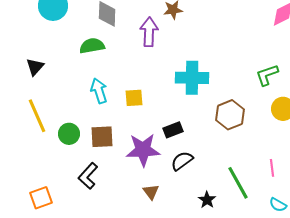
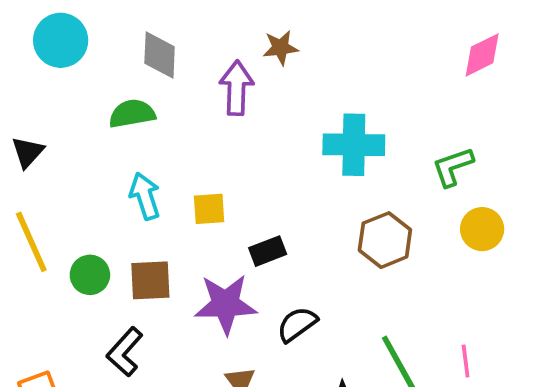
cyan cross: (192, 78) -> (354, 145), moved
black rectangle: (173, 130) -> (268, 251), moved
pink line: (272, 168) -> (466, 361), moved

